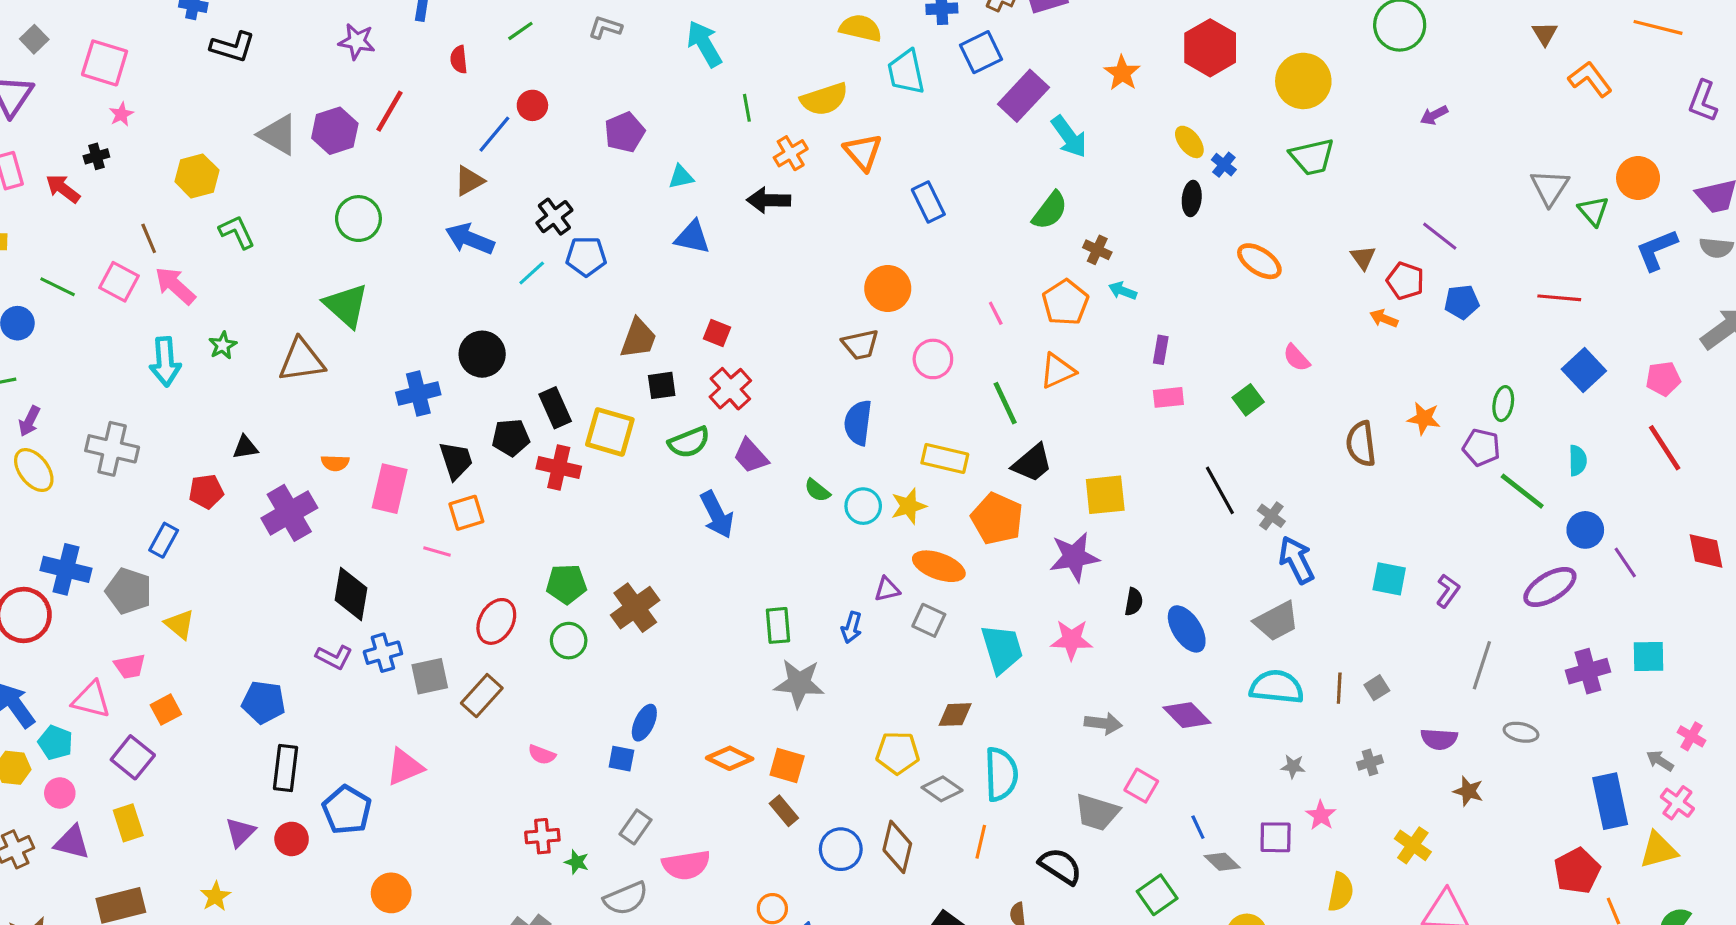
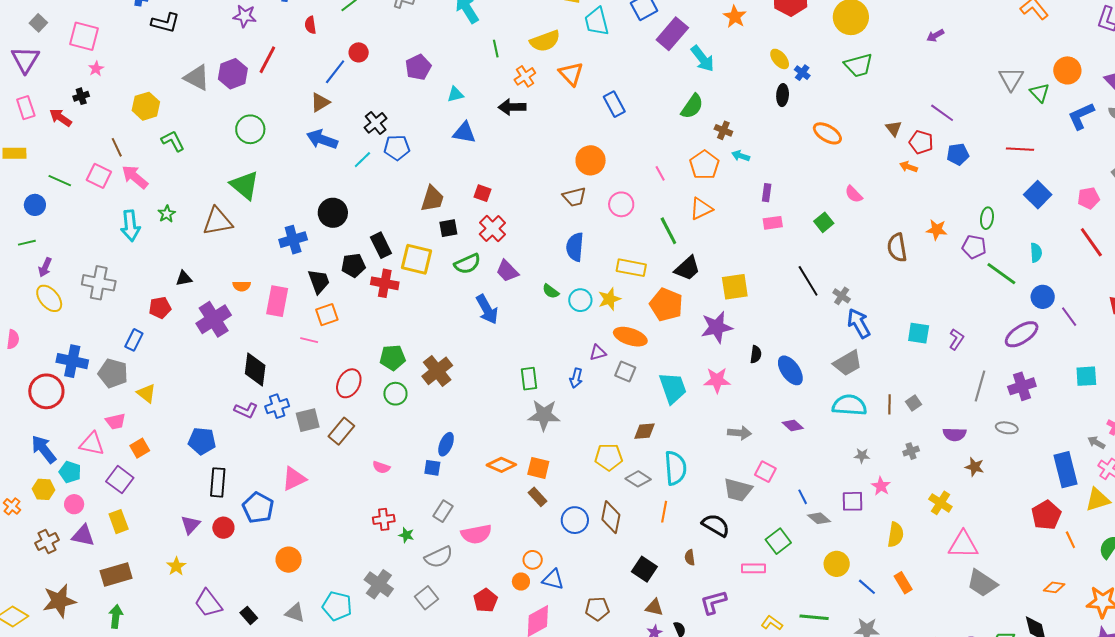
purple cross: (1588, 671) -> (1022, 386), moved
purple diamond: (1187, 715) -> (793, 425), size x0.7

